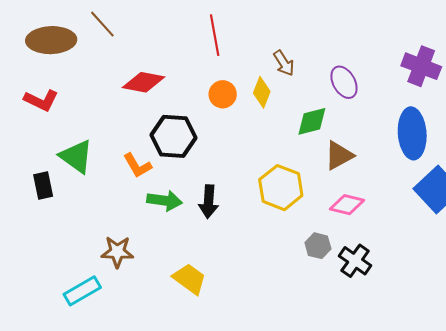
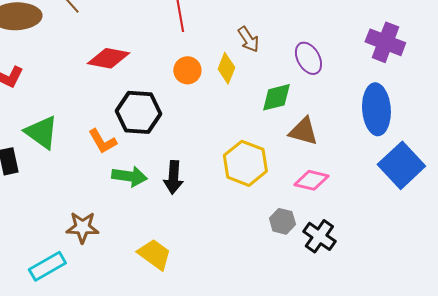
brown triangle: (339, 155) -> (303, 131), turned 44

